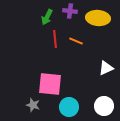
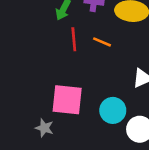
cyan circle: (69, 107) -> (113, 110), moved

